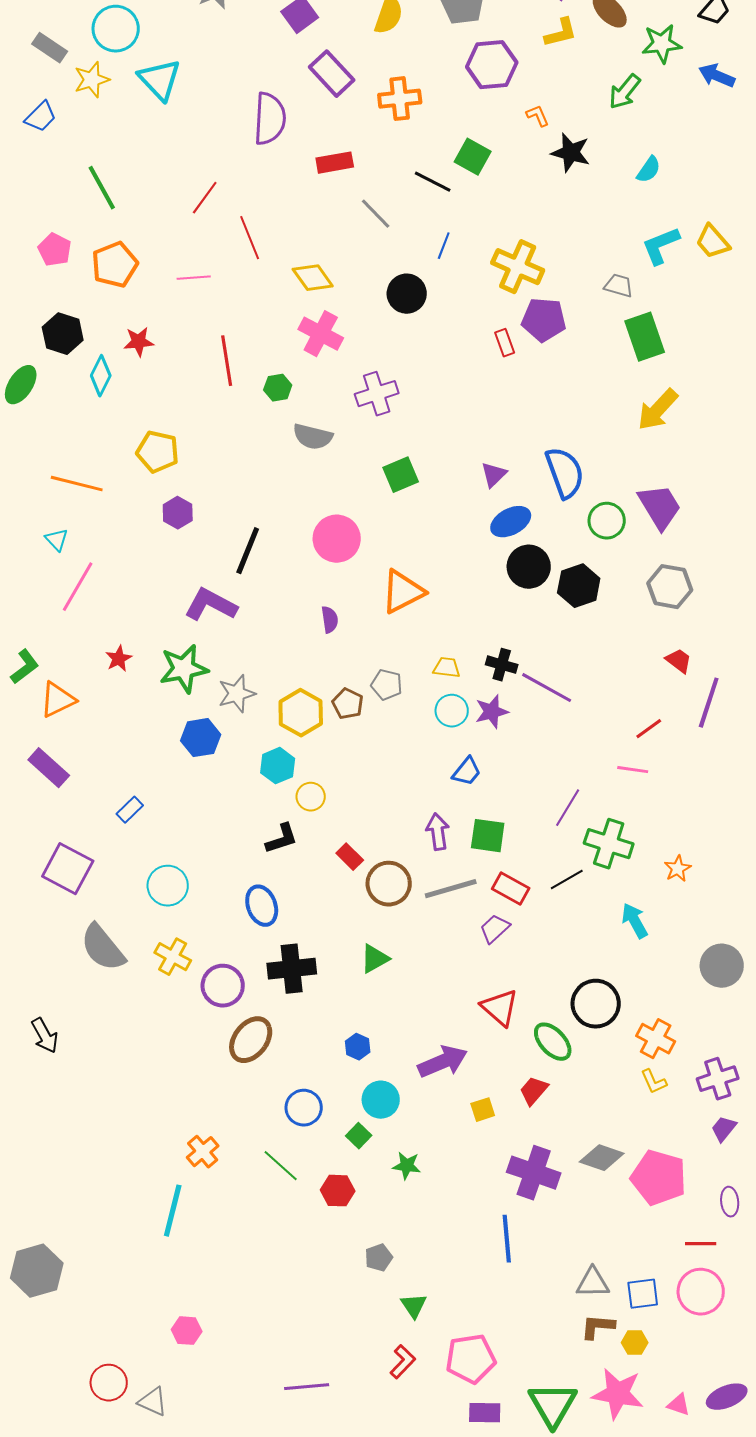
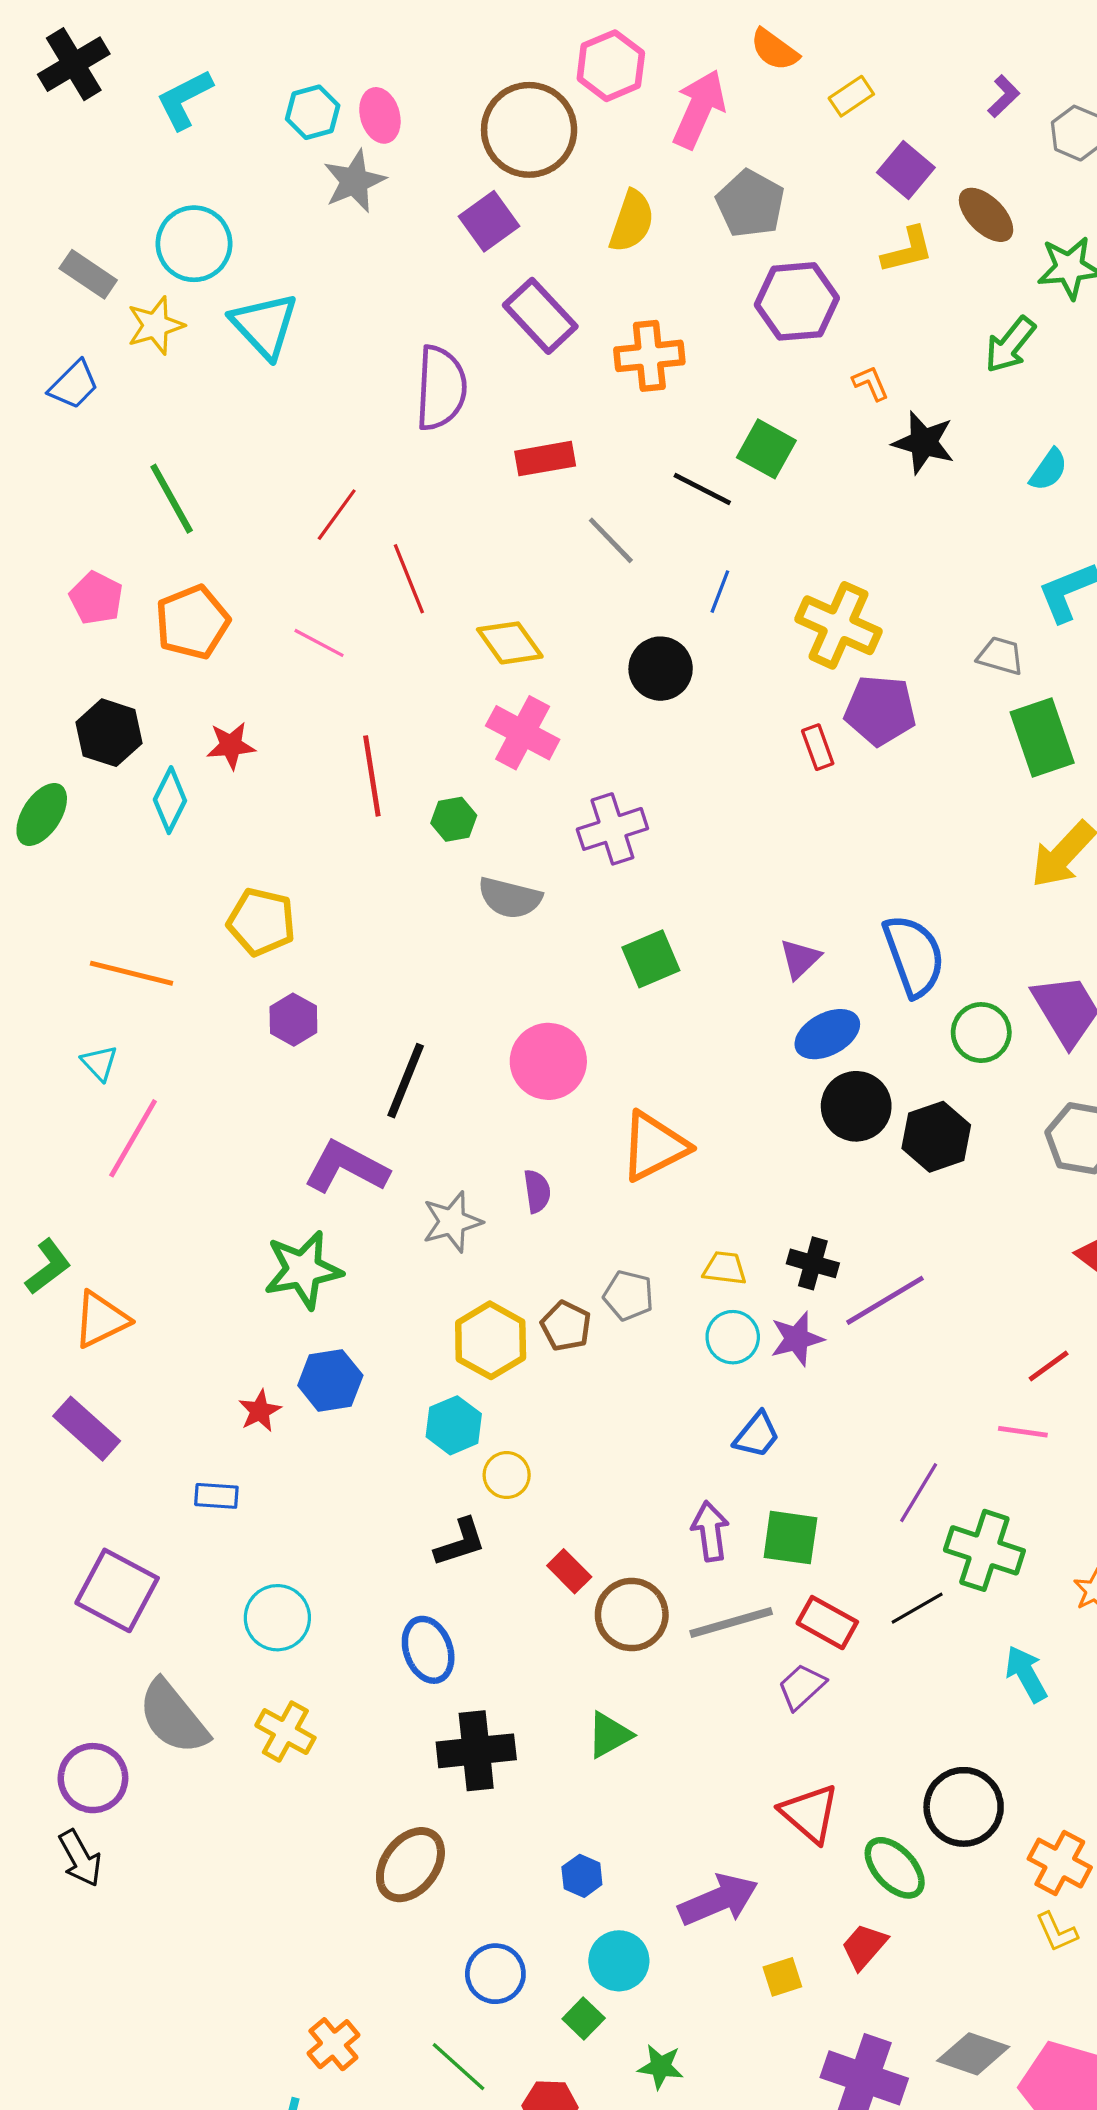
pink line: (194, 278) -> (319, 643), turned 32
red star: (119, 659) -> (260, 1411), moved
purple line: (547, 688) -> (885, 1300), turned -60
gray star: (237, 694) -> (452, 1222), moved
blue rectangle: (130, 810) -> (216, 1496), turned 48
purple circle: (223, 986) -> (93, 1778), moved

